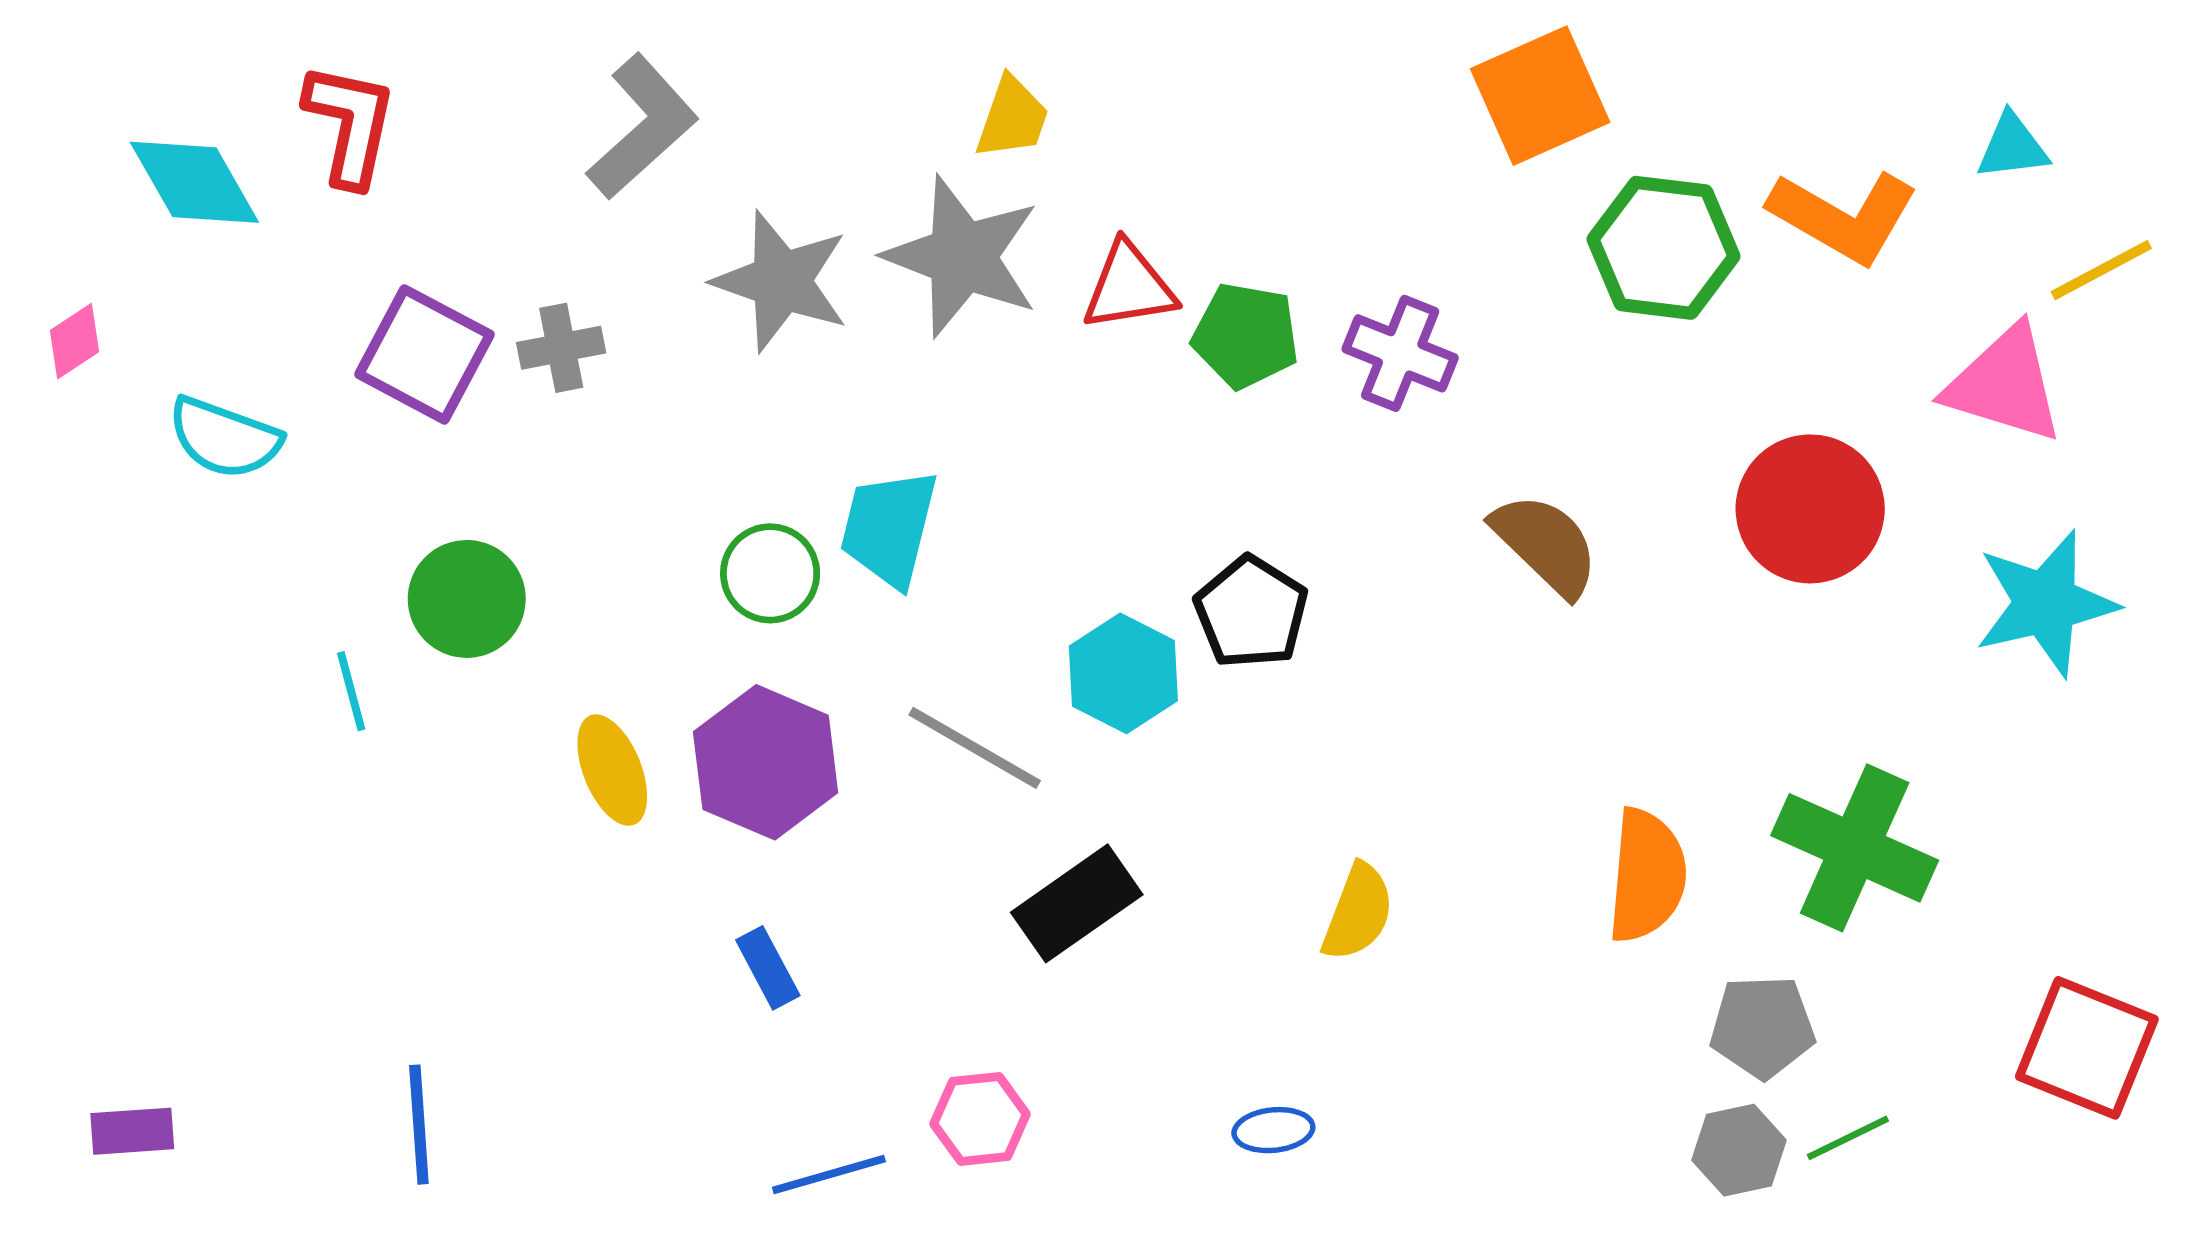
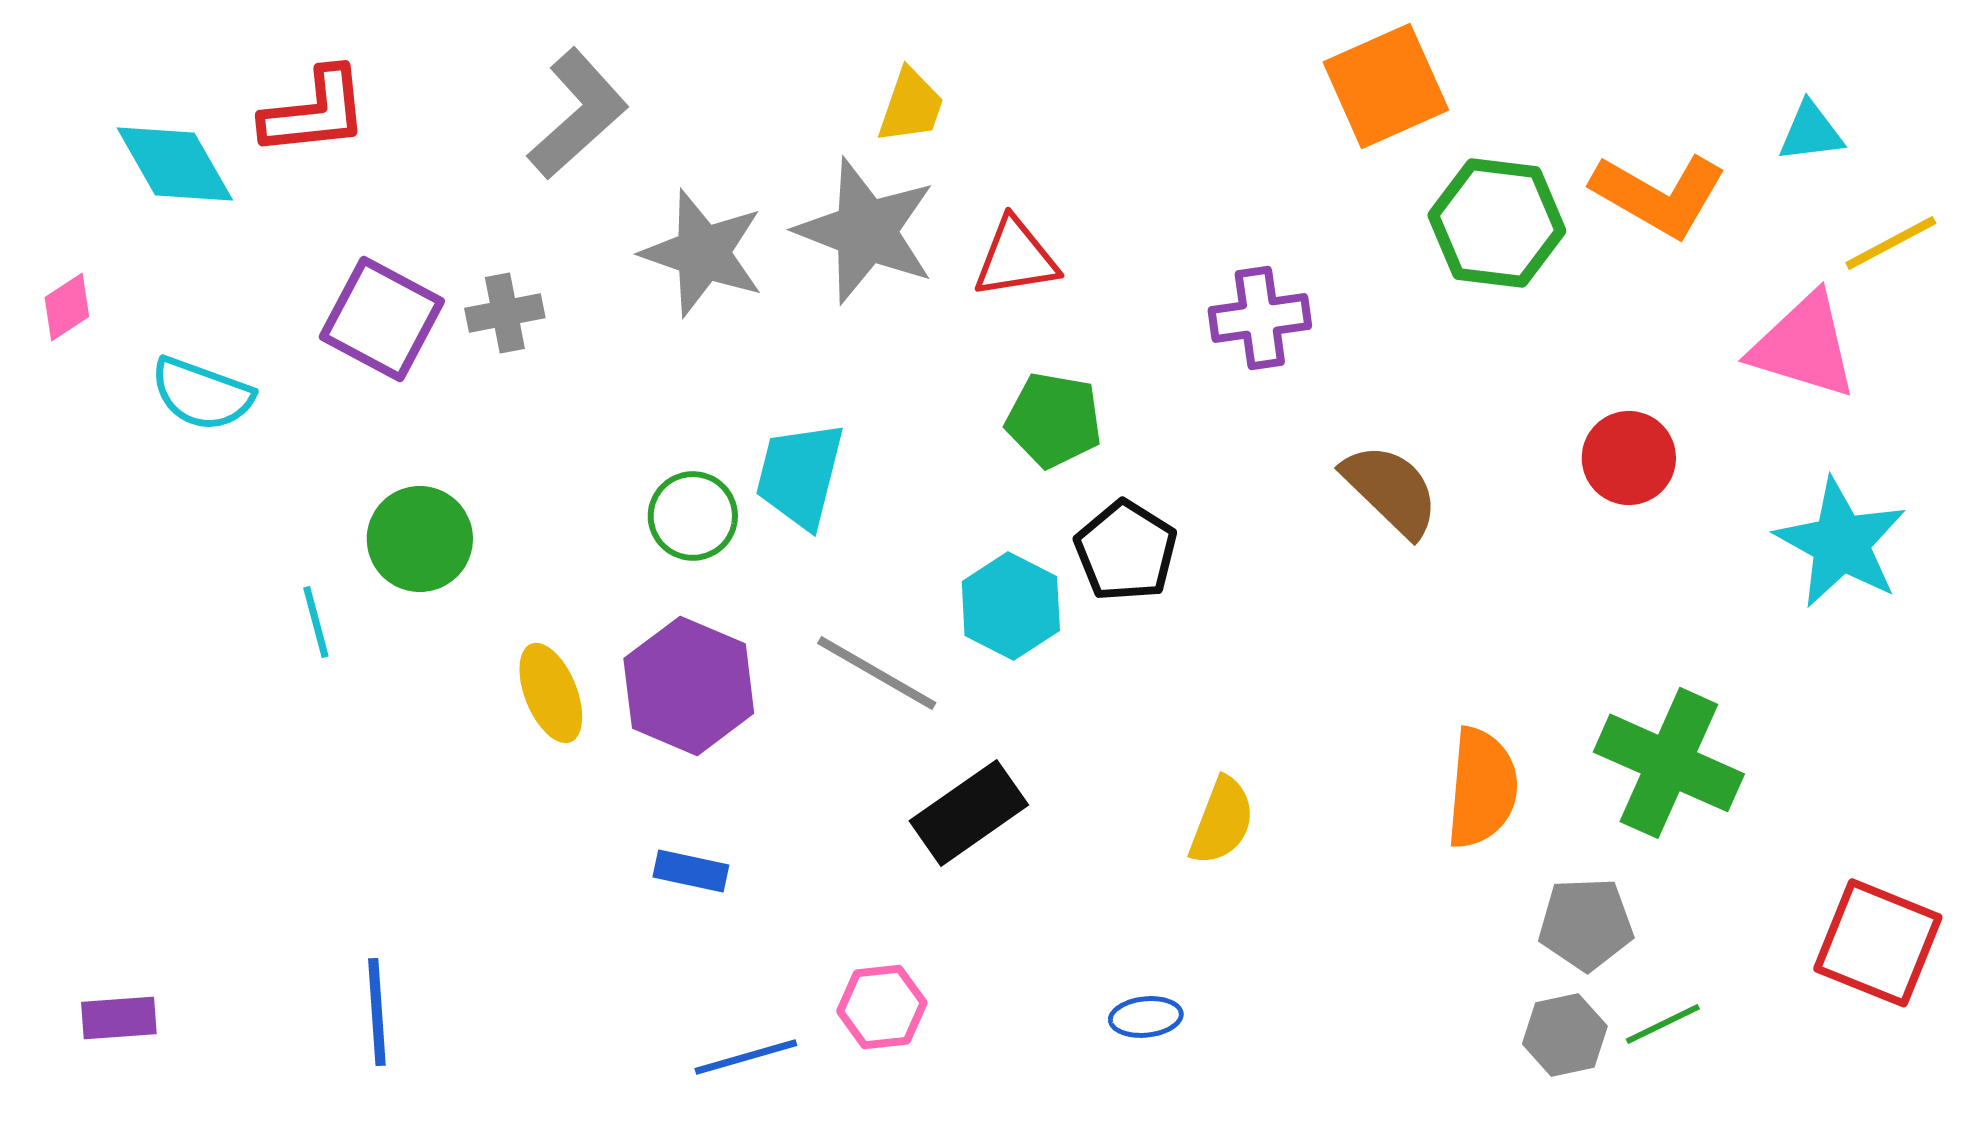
red L-shape: (350, 124) -> (315, 112), turned 72
green pentagon: (1246, 336) -> (1054, 420), moved
purple cross: (1400, 353) -> (1260, 318), turned -30
red circle: (1810, 509) -> (1629, 458), size x0.7
cyan star: (2046, 603) -> (1841, 543), turned -30
blue rectangle: (768, 968) -> (691, 871), turned -50

